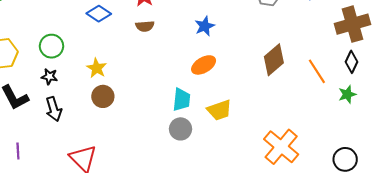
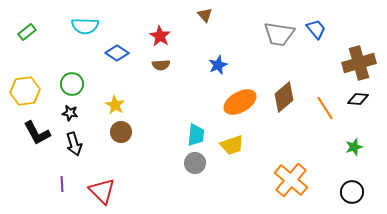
black diamond: (351, 62) -> (358, 99), turned 70
orange ellipse: (204, 65) -> (240, 102), moved, size x1.4
green star: (347, 94) -> (354, 147), moved
purple line: (18, 151) -> (62, 184), moved

